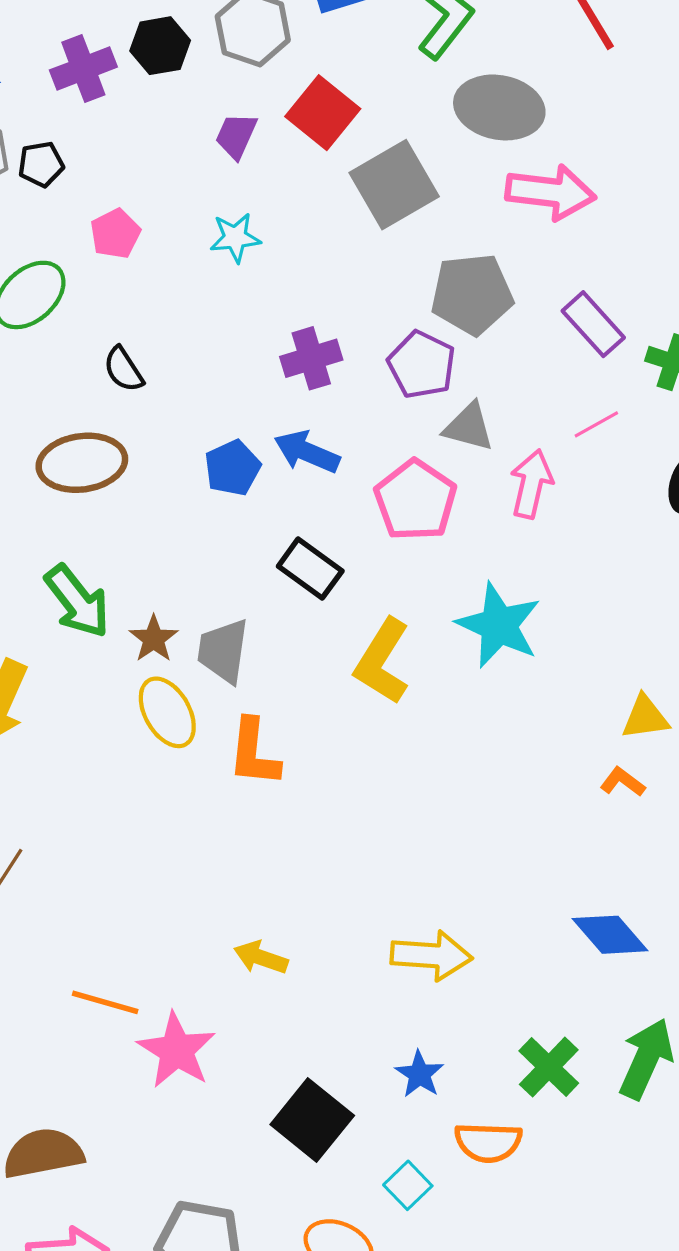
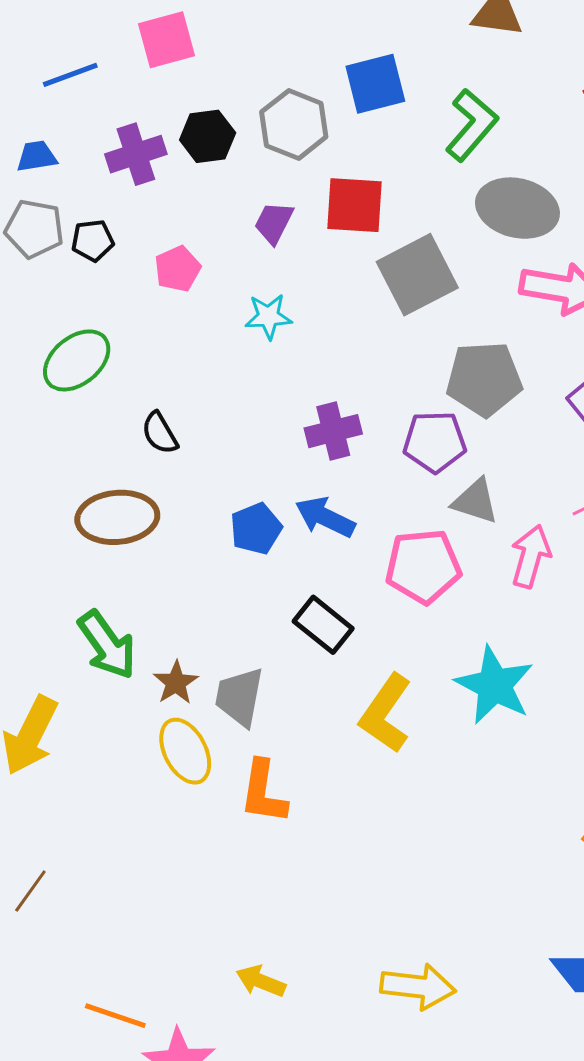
red square: (323, 113) -> (354, 205), turned -38
pink pentagon: (115, 234) -> (178, 269), moved
purple pentagon: (422, 365) -> (435, 442), turned -30
pink pentagon: (415, 500) -> (423, 566), turned 30

